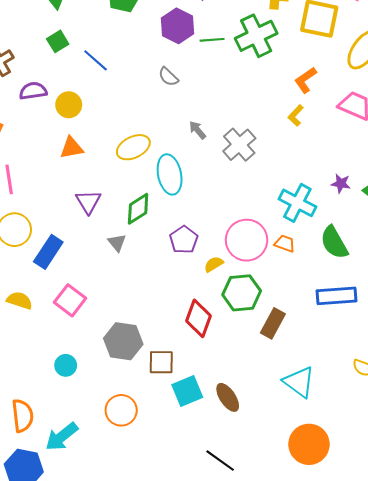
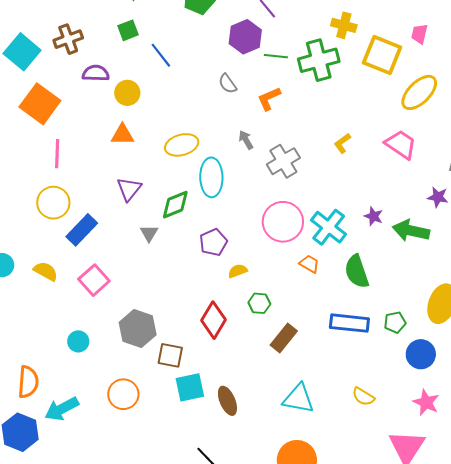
orange L-shape: (305, 80) -> (269, 99), moved
pink circle: (247, 240) -> (283, 222), moved
green hexagon: (242, 293) -> (259, 303), size x0.6
cyan triangle: (299, 382) -> (298, 399), turned -36

